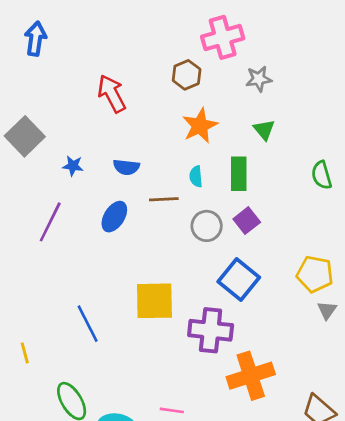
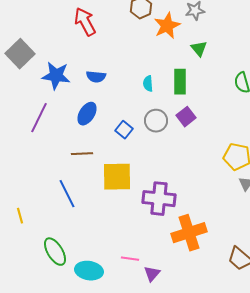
orange star: (200, 126) -> (167, 26), moved
blue star: (73, 166) -> (56, 76), size x1.8
brown line: (164, 199) -> (82, 154), moved
blue square: (239, 279) -> (124, 130), moved, size x0.6

